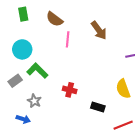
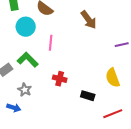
pink line: (68, 39) -> (51, 43), moved
cyan circle: (22, 49) -> (26, 27), moved

